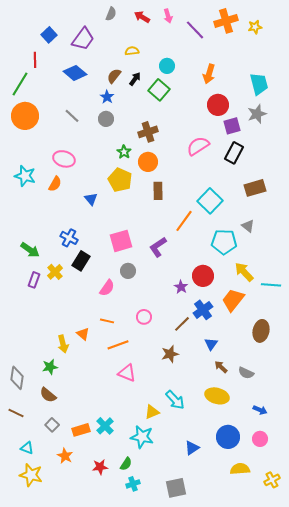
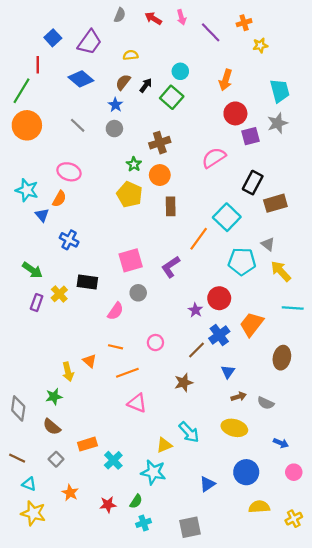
orange cross: (226, 21) -> (244, 23), size x0.6
yellow star: (255, 27) -> (260, 45), moved
yellow semicircle: (132, 51) -> (131, 55), moved
black rectangle: (234, 153) -> (253, 183), moved
blue triangle: (91, 199) -> (42, 215), moved
blue cross: (69, 238) -> (69, 240), moved
black rectangle: (81, 261) -> (87, 282), turned 66
yellow arrow: (244, 272) -> (281, 271), moved
brown arrow: (221, 367) -> (239, 397), turned 120
brown line: (16, 413) -> (17, 458), moved
orange rectangle: (81, 430) -> (87, 444), moved
pink circle: (260, 439) -> (294, 472), moved

